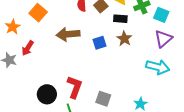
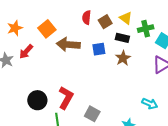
orange square: (38, 13) -> (47, 29), moved
blue square: (100, 43) -> (99, 49), moved
cyan arrow: (158, 67) -> (150, 104), moved, size x0.7

